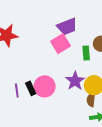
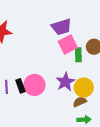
pink square: (60, 44) -> (68, 45), moved
brown semicircle: (91, 100) -> (80, 102), turned 56

